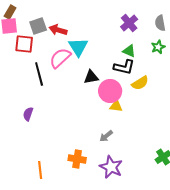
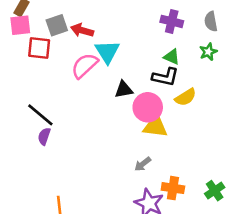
purple cross: (129, 23) -> (172, 21), turned -36
black line: (39, 74) -> (40, 115), moved, turned -35
yellow triangle: (116, 106) -> (155, 126), size x1.5
orange cross: (77, 159) -> (173, 188), moved

